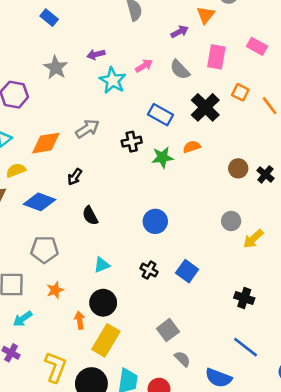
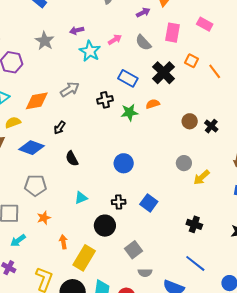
black cross: (149, 270) -> (119, 202), turned -32
black circle: (103, 303) -> (105, 226), moved
gray semicircle: (182, 359) -> (145, 273), turned 136

